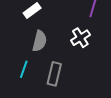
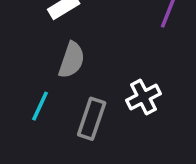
white cross: (80, 38) -> (143, 97), moved

